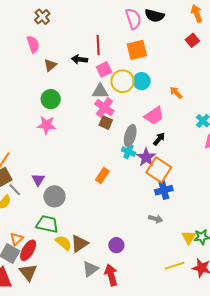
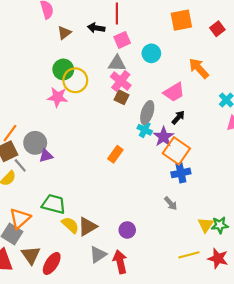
red square: (192, 40) -> (217, 29), moved
orange square: (137, 50) -> (181, 20), moved
yellow circle: (123, 81) -> (75, 80), moved
cyan circle: (142, 81) -> (151, 53), moved
orange arrow: (176, 93) -> (199, 68), size x1.5
purple triangle: (38, 180) -> (46, 156), turned 40
gray circle: (54, 196) -> (35, 143), moved
gray arrow: (156, 219) -> (171, 203), turned 32
orange triangle: (17, 239) -> (20, 218), size x1.5
red ellipse: (28, 250) -> (52, 263), moved

